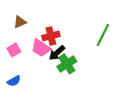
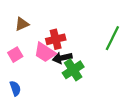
black arrow: (57, 53) -> (62, 58), turned 30
blue semicircle: (14, 81) -> (15, 88), turned -80

